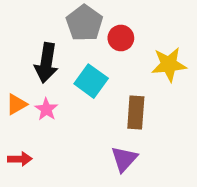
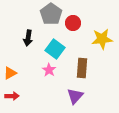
black arrow: (46, 63) -> (28, 38), size x0.7
orange triangle: (16, 104) -> (10, 73), moved
pink star: (46, 109) -> (49, 70), moved

